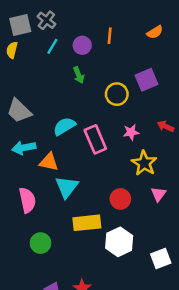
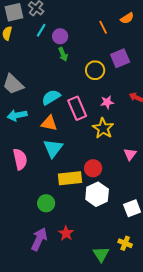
orange line: (110, 36) -> (103, 27), moved, turned -32
purple circle: (82, 45) -> (60, 36), moved
orange triangle: (49, 162) -> (49, 123), moved
yellow star: (144, 163) -> (103, 128), moved
red circle: (120, 199) -> (93, 168), moved
green circle: (41, 243) -> (46, 203), moved

